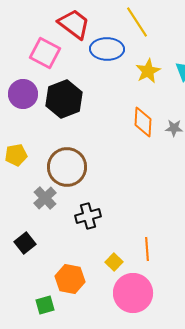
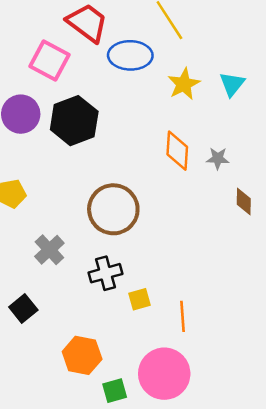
brown circle: (67, 167) -> (113, 209), moved
yellow square: (114, 262) -> (139, 299), moved, turned 30
green square: (45, 305) -> (115, 391), moved

